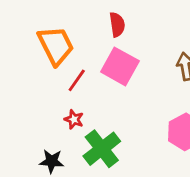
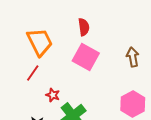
red line: (77, 80) -> (33, 73), moved

